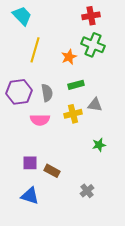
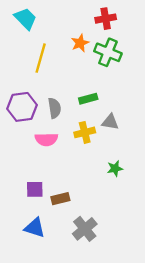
orange star: (69, 57) -> (80, 43), moved
brown rectangle: (52, 171) -> (60, 199), turned -42
gray cross: (87, 191) -> (85, 229), moved, size x1.5

